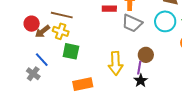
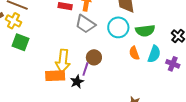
black star: (141, 81) -> (77, 82), moved
orange rectangle: (83, 84) -> (55, 76), moved

